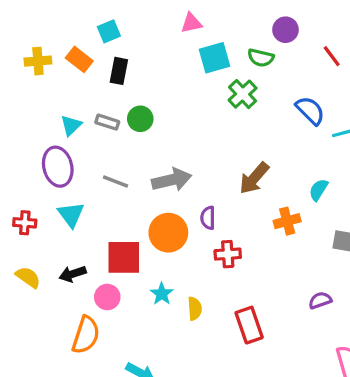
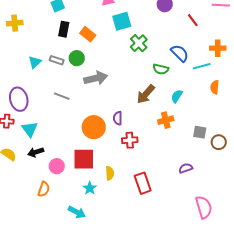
green semicircle: (261, 58) -> (161, 69), moved
orange rectangle: (79, 59) -> (88, 34), moved
purple ellipse: (58, 167) -> (19, 99), moved
gray arrow: (172, 180) -> (96, 78), moved
cyan semicircle: (318, 190) -> (177, 96), moved
cyan triangle: (71, 215) -> (30, 129), moved
red square: (124, 257) -> (84, 159), moved
cyan star: (162, 294) -> (90, 188), moved
orange semicircle: (86, 335) -> (44, 189), size x0.7

